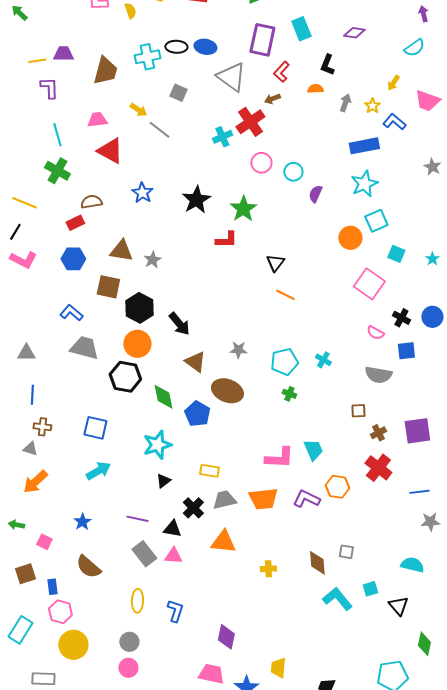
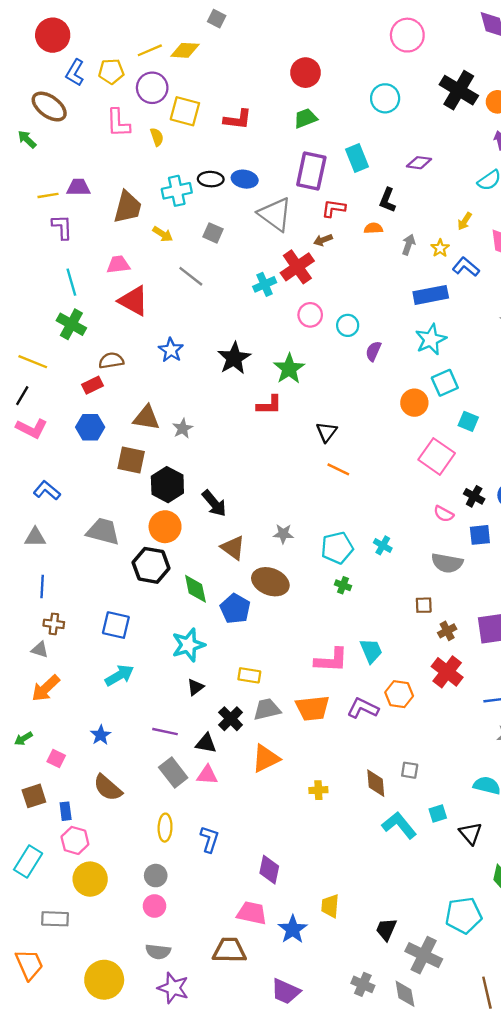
red L-shape: (281, 72) -> (334, 208), turned 55
yellow arrow: (138, 110) -> (163, 234), moved
blue L-shape: (71, 313) -> (47, 490), moved
green arrow: (16, 525) -> (23, 739), turned -42
orange triangle: (223, 542) -> (266, 758), turned -32

